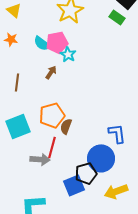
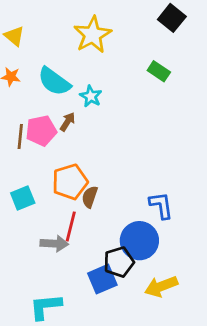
green rectangle: (117, 17) -> (159, 71), moved
pink pentagon: (57, 42) -> (41, 131), moved
cyan semicircle: (42, 43) -> (54, 81), size x1.4
cyan square: (18, 126) -> (23, 198), size x0.7

